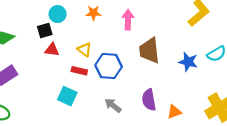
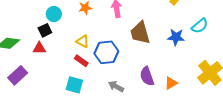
red triangle: (52, 50) -> (39, 48), moved
red rectangle: (79, 71) -> (81, 61), turned 32

